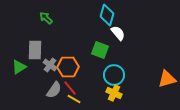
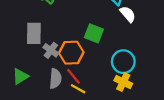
green square: (100, 50) -> (94, 33), moved
green triangle: (19, 67) -> (20, 76), moved
gray semicircle: (54, 90) -> (55, 79), turned -30

